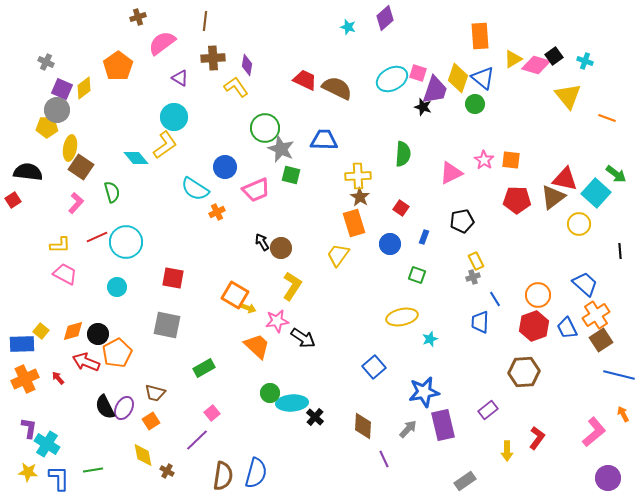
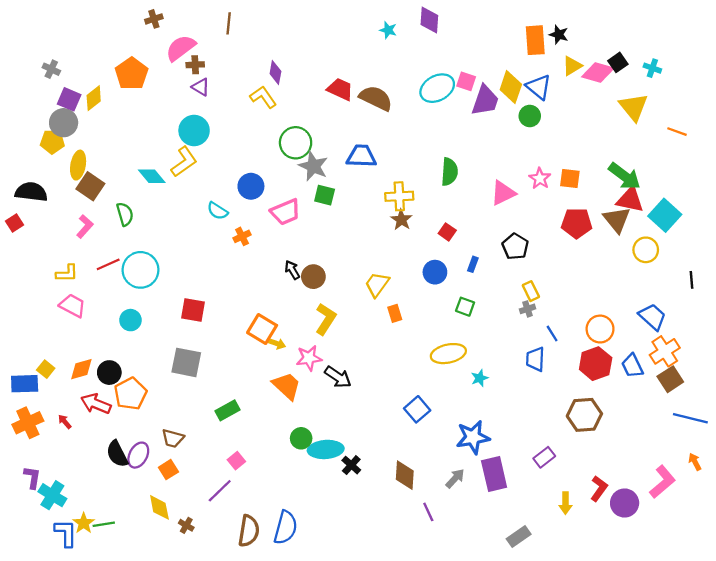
purple diamond: (385, 18) -> (429, 20), turned -45
brown cross: (213, 58) -> (195, 65), moved, size x0.7
black star: (423, 107) -> (559, 35), moved
green arrow: (616, 174) -> (625, 176), moved, size x1.4
cyan semicircle: (195, 189) -> (217, 211), size x0.7
brown triangle: (553, 197) -> (617, 220), turned -32
black pentagon: (462, 221) -> (515, 246), turned -30
orange rectangle: (354, 223) -> (395, 313), moved, size x0.6
yellow star: (28, 472) -> (84, 523), moved, turned 30
purple circle: (608, 478) -> (625, 503), moved

